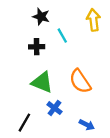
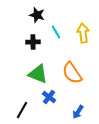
yellow arrow: (93, 20) -> (83, 33), moved
blue arrow: (87, 125) -> (78, 112), turned 96

